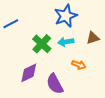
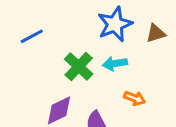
brown triangle: (93, 38) -> (156, 33), moved

